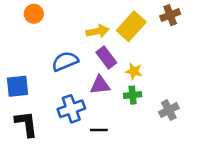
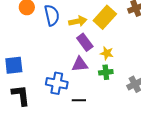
blue semicircle: (65, 61) -> (52, 15), moved, turned 100
blue cross: (71, 109) -> (57, 83), turned 30

